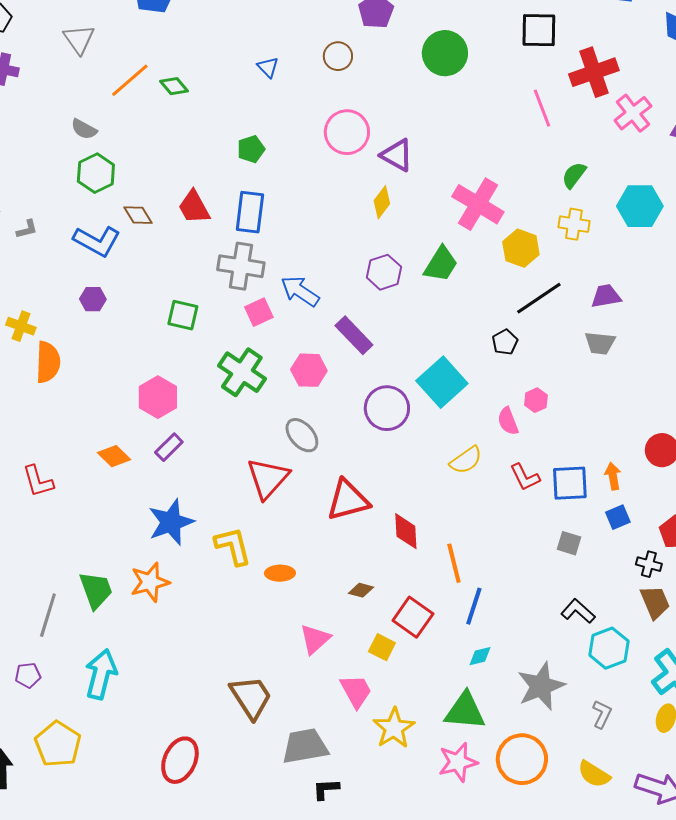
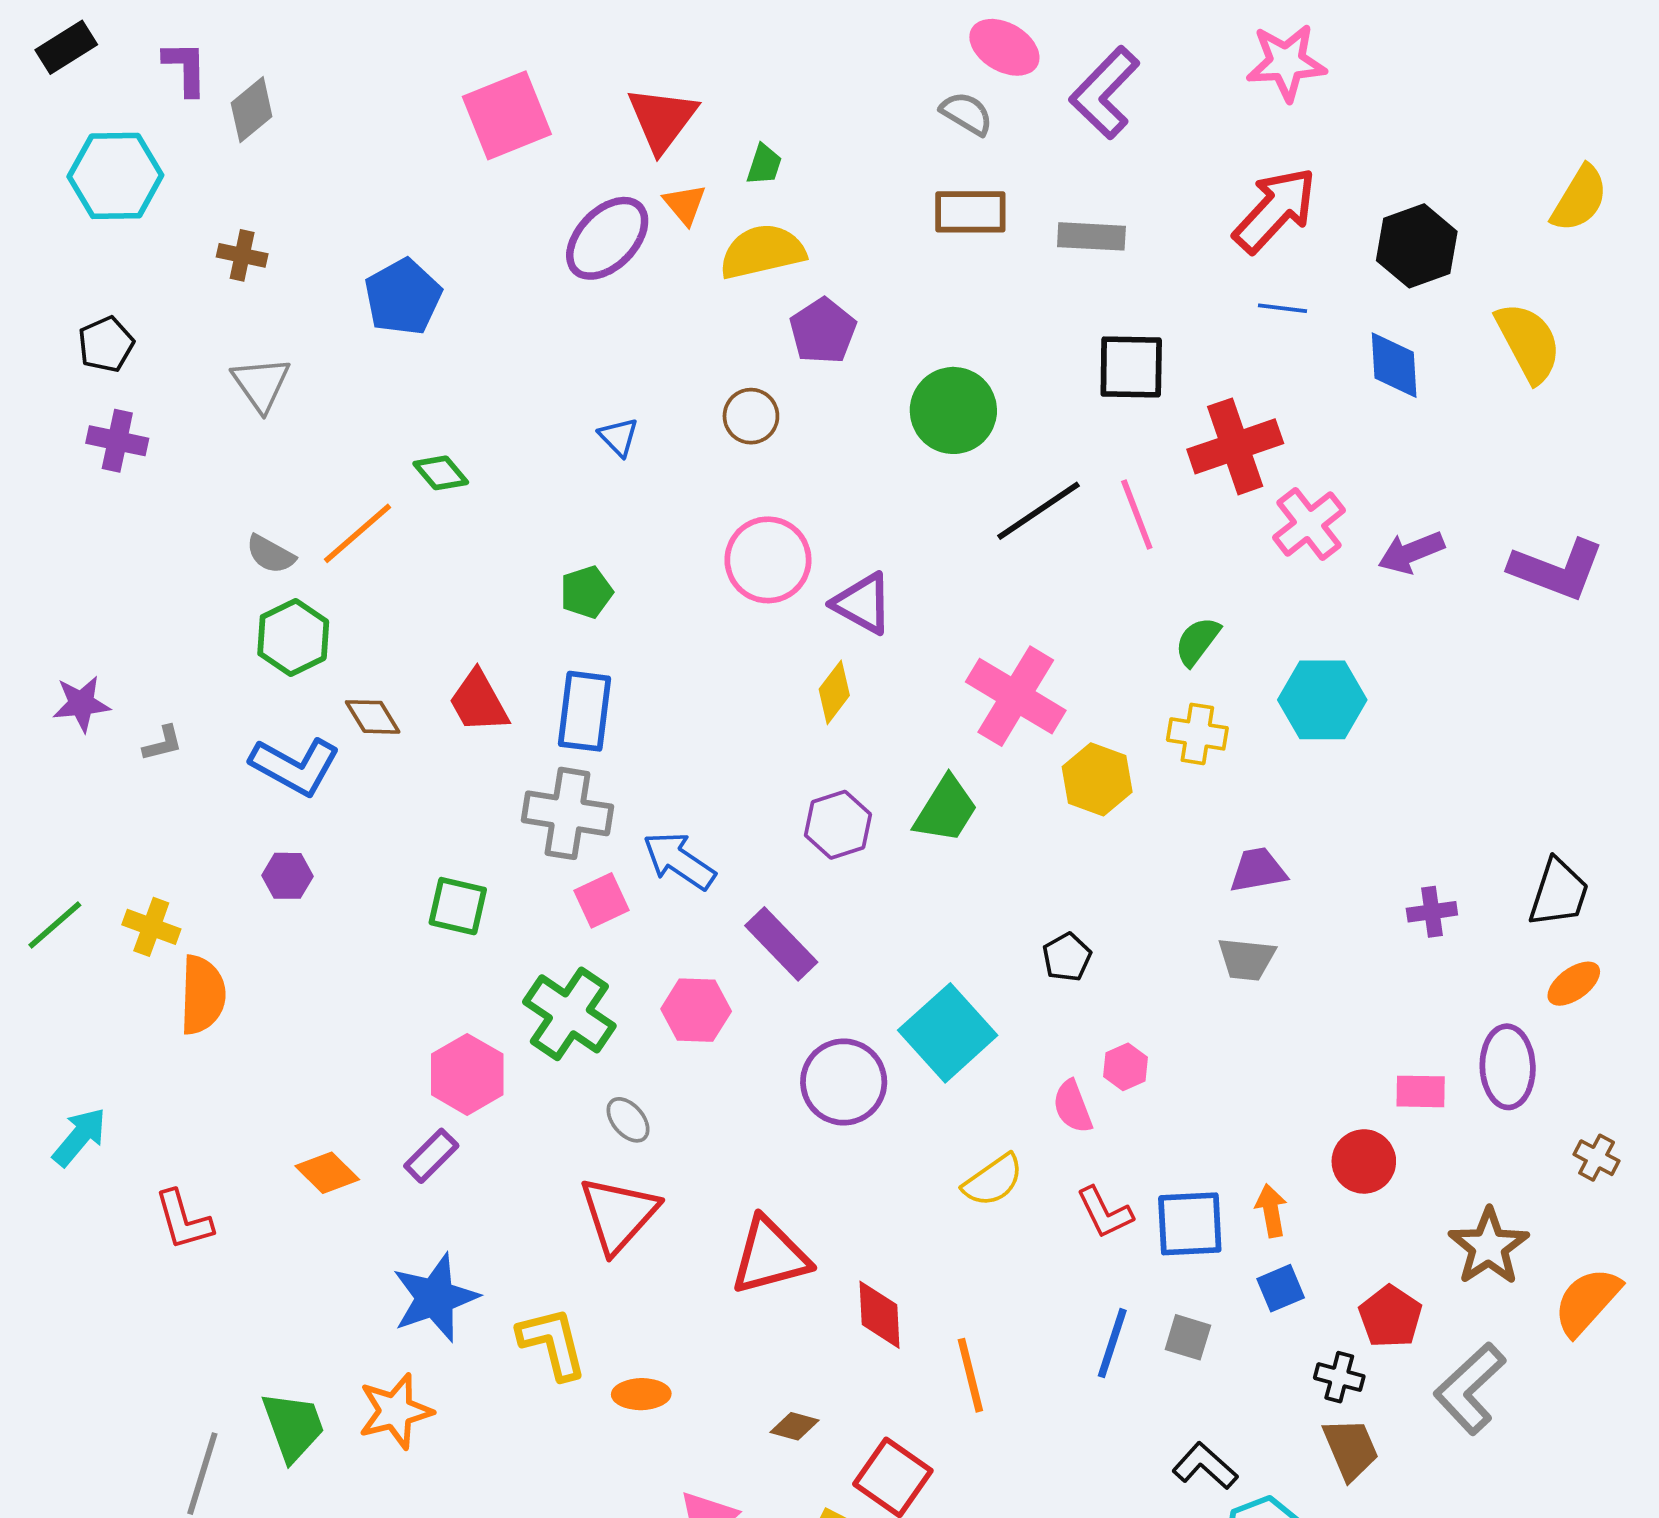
orange line: (130, 80) -> (358, 533), moved
black line: (539, 298) -> (1038, 511), moved
pink hexagon: (158, 397) -> (467, 1074), moved
gray ellipse: (302, 435) -> (628, 1120), moved, size x0.7
blue line: (474, 606) -> (1112, 1343), moved

